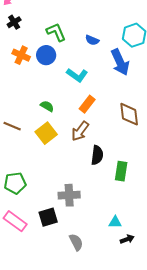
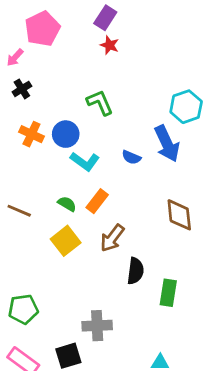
green L-shape: (56, 32) -> (100, 103), moved
blue semicircle: (92, 40) -> (131, 157), moved
cyan L-shape: (77, 75) -> (85, 161), moved
orange rectangle: (87, 104) -> (97, 201), moved
brown line: (12, 126) -> (19, 211), moved

